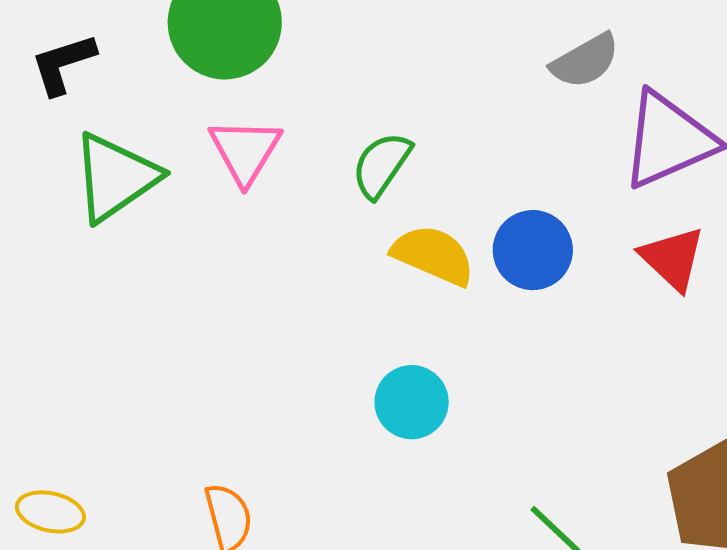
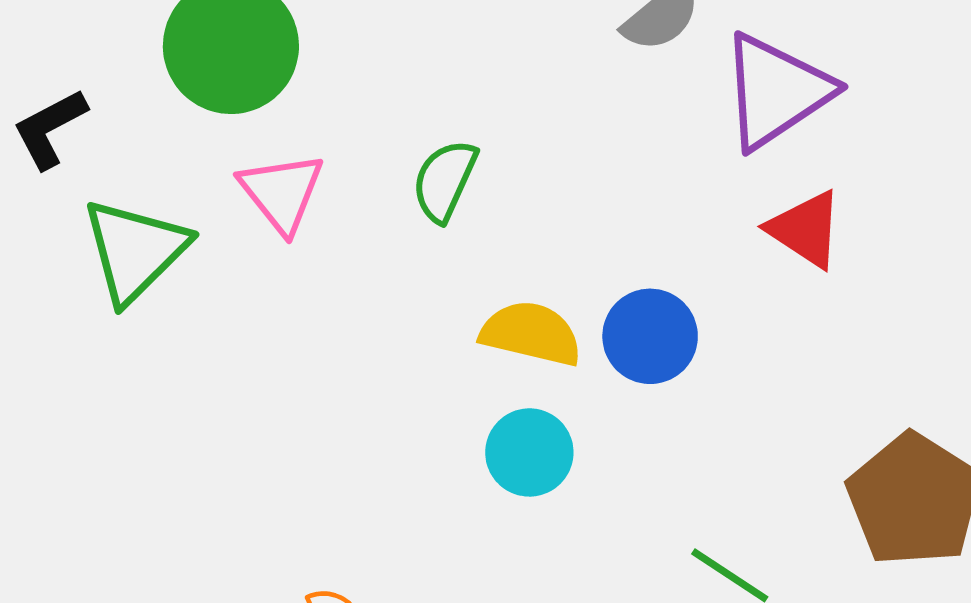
blue circle: (533, 250) -> (650, 336), moved
yellow semicircle: (433, 255) -> (531, 334), moved

